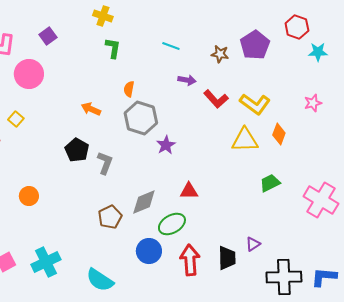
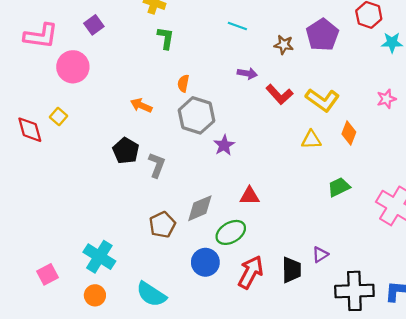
cyan line: (171, 46) -> (237, 26), moved
yellow triangle: (245, 140) -> (311, 140), size x0.7
orange circle: (29, 196) -> (95, 295), moved
red arrow: (190, 260) -> (251, 272), turned 32
cyan cross: (46, 262) -> (99, 257), moved, turned -32

